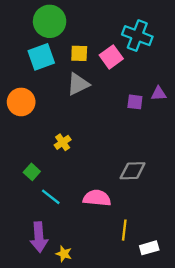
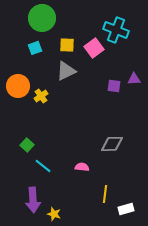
cyan square: (41, 57) -> (35, 48), size x0.6
yellow cross: (63, 142) -> (41, 96), moved
pink semicircle: (97, 198) -> (82, 167), size x0.6

